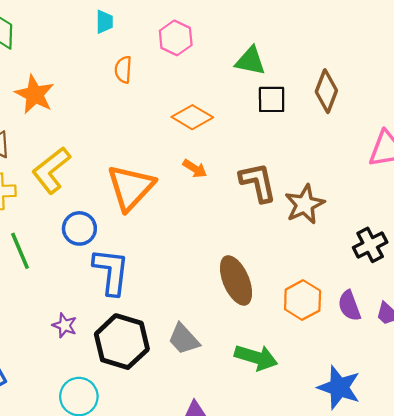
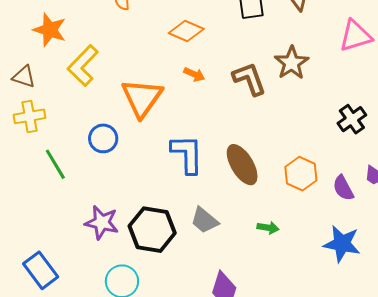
yellow L-shape: (51, 170) -> (83, 66), moved
brown star: (305, 204) -> (292, 63), moved
blue L-shape: (111, 272) -> (187, 154), moved
purple semicircle: (349, 306) -> (343, 188), moved
purple star: (65, 325) -> (102, 222), size x1.6
green arrow: (256, 357) -> (268, 228), size x0.6

